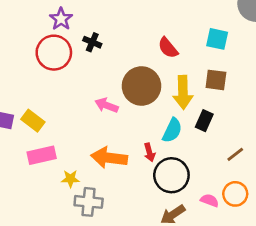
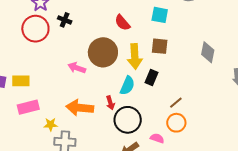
yellow rectangle: (33, 121) -> (21, 81), turned -36
orange circle: (235, 194) -> (176, 123), moved

